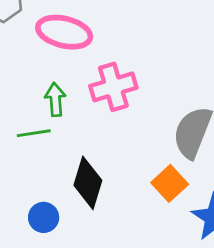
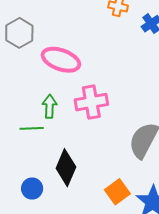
orange square: (170, 183) -> (117, 192), moved

